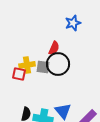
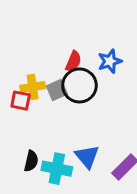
blue star: (73, 23) -> (110, 61), moved
gray square: (43, 67) -> (57, 90), turned -32

